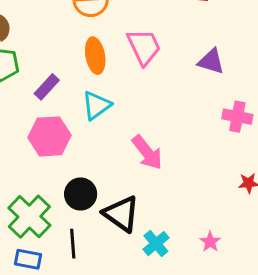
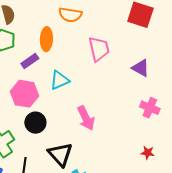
orange ellipse: (95, 56) -> (46, 39), moved
black circle: (81, 194) -> (35, 123), moved

